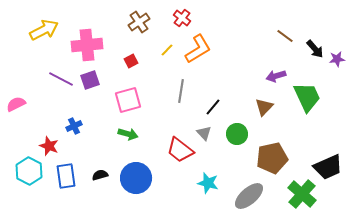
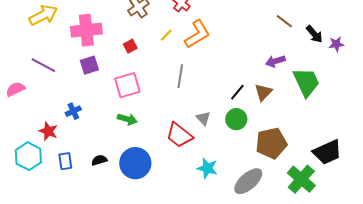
purple line: (61, 79) -> (43, 65), moved
black line: (213, 107) -> (237, 92), moved
blue rectangle: (66, 176) -> (65, 161), size x0.7

